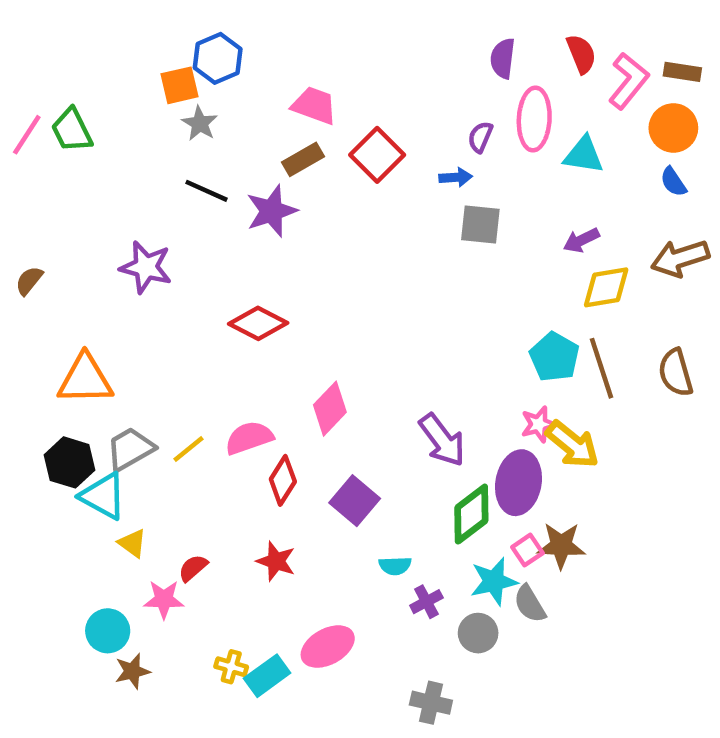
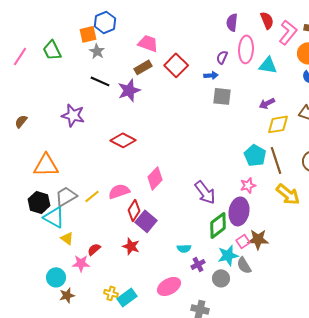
green trapezoid: (72, 130) -> (52, 50), moved
yellow arrow: (572, 444) -> (288, 194), moved
purple square: (355, 501) -> (146, 221), moved
pink ellipse: (328, 647) -> (169, 286), moved

